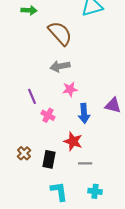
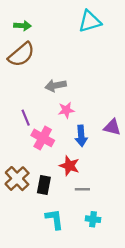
brown semicircle: (60, 33) -> (21, 55), moved, turned 92
pink cross: (48, 115) -> (43, 138), size x1.5
brown cross: (24, 153) -> (17, 179), size x1.6

